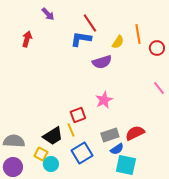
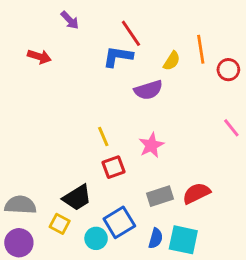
red arrow: (27, 39) -> (39, 57), turned 91
yellow line: (71, 130) -> (103, 137), moved
blue semicircle: (117, 149) -> (156, 238), moved, turned -40
cyan circle: (51, 164) -> (96, 238), moved

